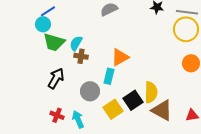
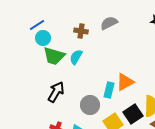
blue line: (48, 11) -> (37, 25), moved
brown cross: (81, 56) -> (81, 31), moved
orange triangle: (120, 57) -> (125, 82), moved

